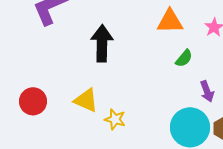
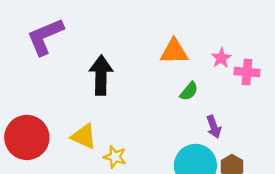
red circle: (33, 101) -> (27, 137), size x1.5

